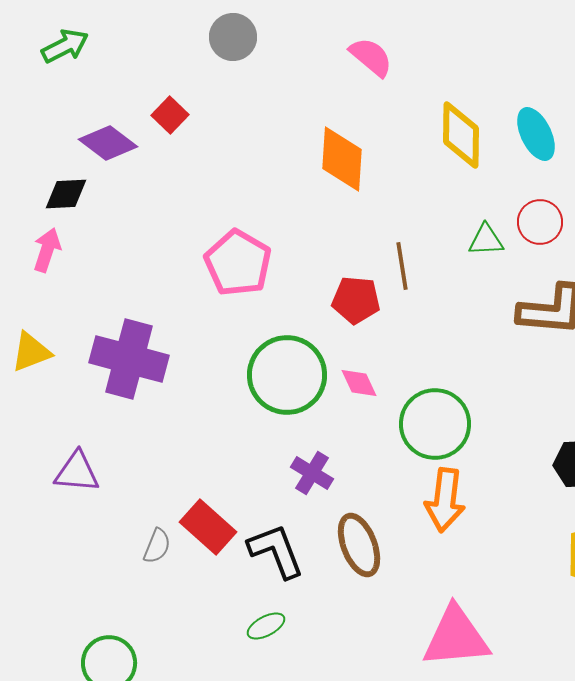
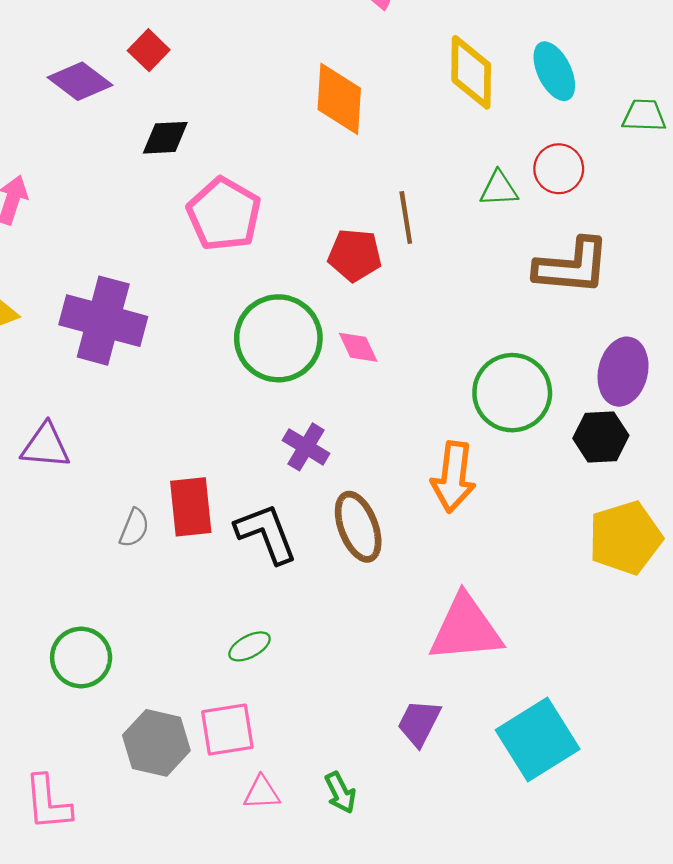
black diamond: (66, 194) -> (165, 138), moved
green circle: (435, 424) -> (512, 393), moved
red rectangle: (208, 527) -> (191, 507), turned 42
green ellipse: (266, 626) -> (250, 646), moved

